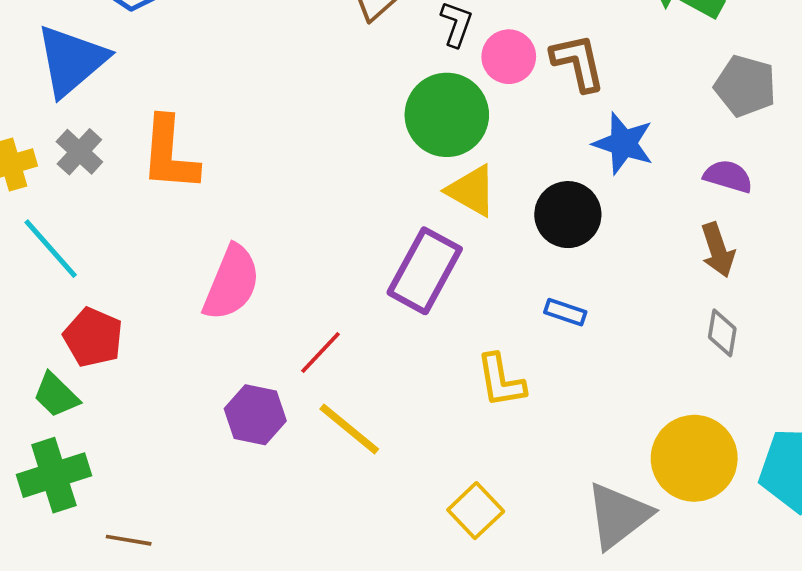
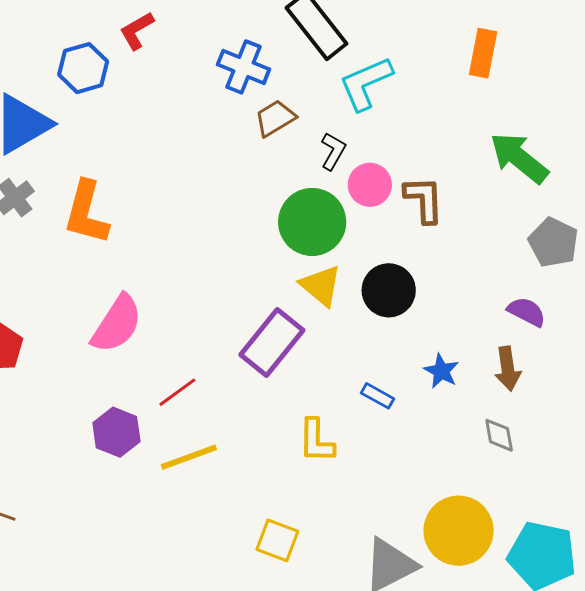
blue star: (623, 143) -> (441, 371), moved, size x0.7
black circle: (568, 215) -> (389, 290), moved
gray diamond: (722, 333) -> (499, 435), turned -30
yellow line: (349, 429) -> (189, 457), turned -70
yellow square: (476, 511) -> (277, 540), turned -36

